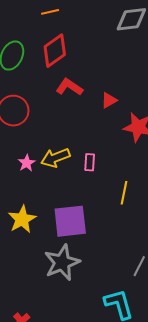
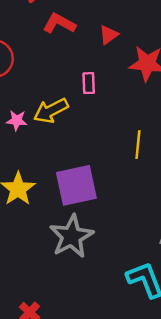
pink rectangle: (90, 162) -> (89, 83), moved
pink star: (27, 163) -> (17, 120), turned -30

